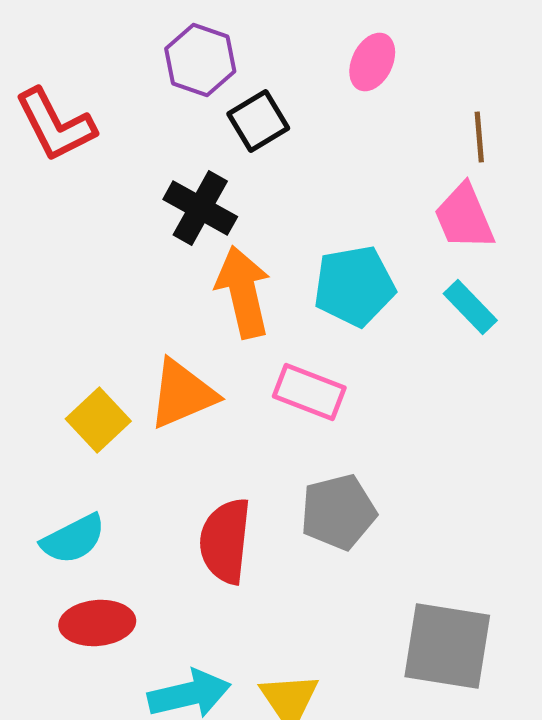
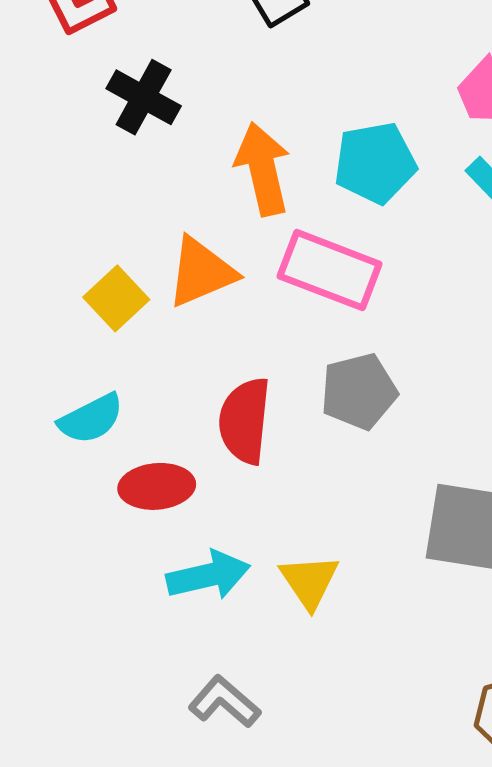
black cross: (200, 208) -> (144, 97), moved
pink rectangle: (309, 392) -> (330, 270), size x1.4
red ellipse: (97, 623) -> (157, 486), moved

